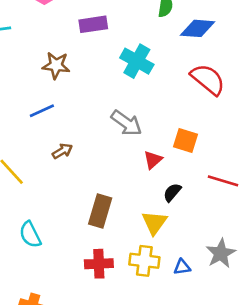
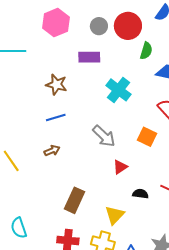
blue line: (42, 111) -> (56, 118), moved
orange square: (185, 140) -> (147, 137), moved
black semicircle: (172, 192) -> (140, 194), moved, turned 49
cyan semicircle: (30, 235) -> (19, 228), moved

